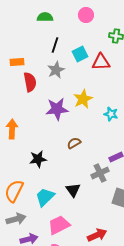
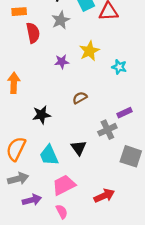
purple star: (57, 109) -> (62, 62), size x0.6
cyan trapezoid: (45, 197) -> (49, 155), turned -70

